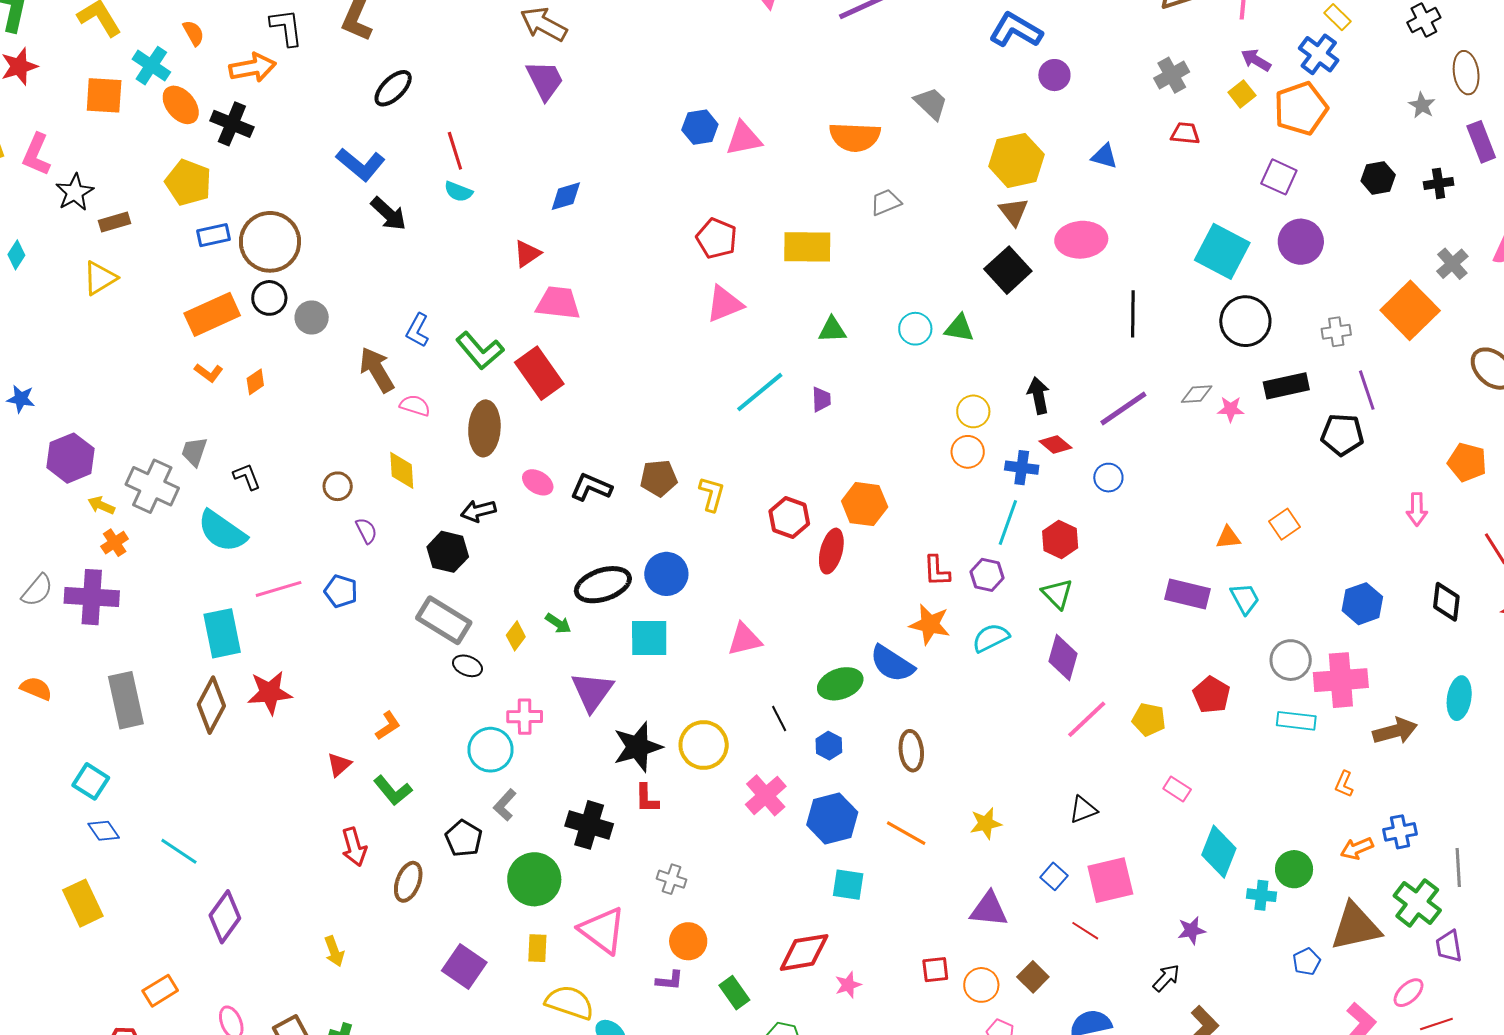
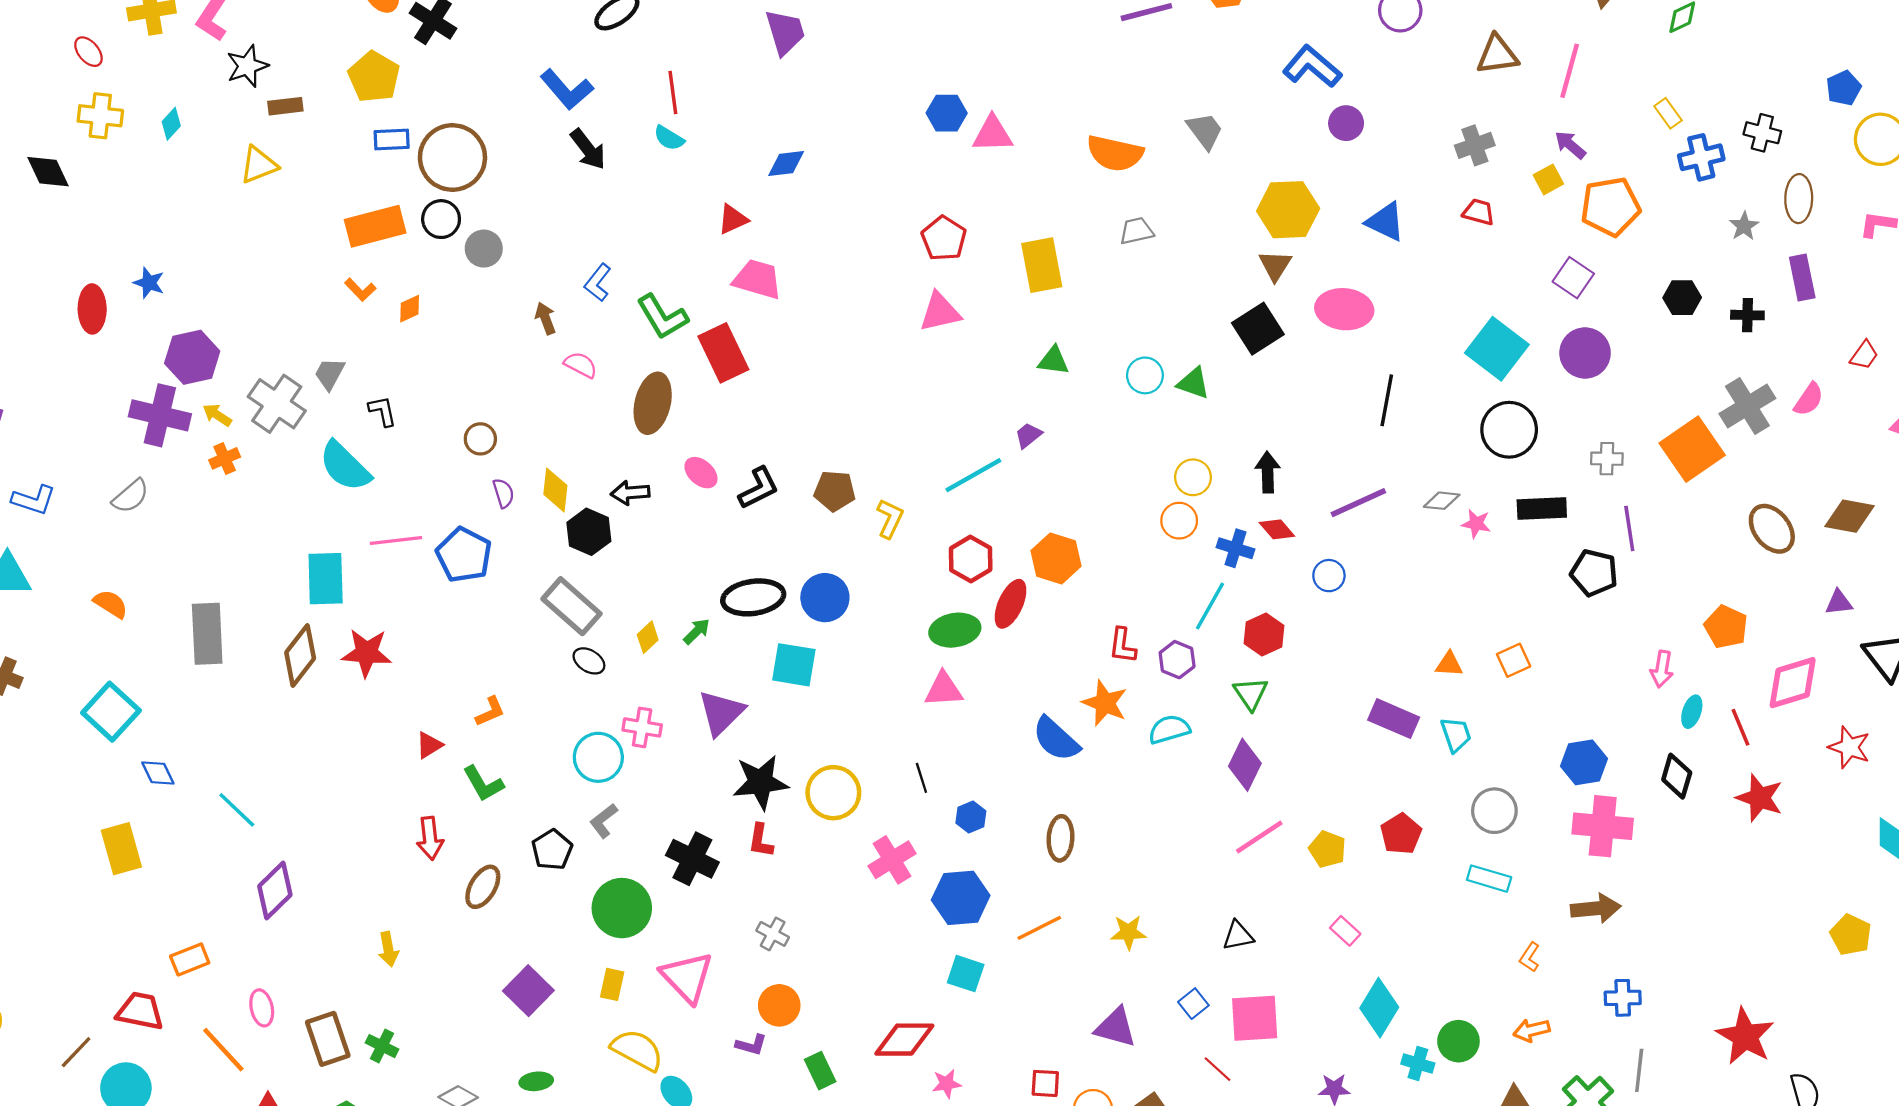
black cross: (1424, 20) -> (1762, 133), turned 32
blue cross: (1319, 54) -> (1701, 157), moved, turned 30
blue triangle: (1104, 156) -> (1385, 222), size x1.4
yellow rectangle: (807, 247) -> (1042, 265), turned 69
gray cross: (1452, 264) -> (1747, 406), size x1.5
brown arrow: (377, 370) -> (545, 318), size x0.6
cyan line: (760, 392) -> (973, 475), moved
purple trapezoid: (821, 399) -> (1028, 435), turned -136
yellow diamond: (402, 470) -> (555, 490), moved
black L-shape: (591, 487) -> (759, 488), turned 120
blue pentagon: (341, 591) -> (464, 555), size x1.5
purple cross: (92, 597) -> (160, 415), moved
green arrow: (558, 623) -> (697, 631), turned -88
pink triangle: (744, 639) -> (944, 689), moved
pink cross: (1341, 680) -> (1603, 826), moved
green ellipse: (840, 684) -> (955, 630), moved
cyan ellipse: (1459, 698) -> (1692, 712), moved, size x0.7
cyan square: (91, 781) -> (111, 712), moved, size x1.4
blue cross: (1400, 832) -> (1623, 998), moved
orange line: (906, 833) -> (1039, 928), turned -66

